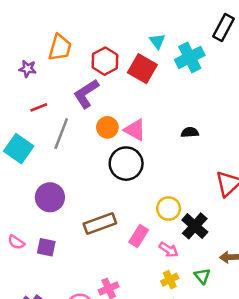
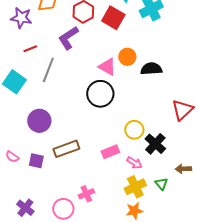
purple star: (27, 69) -> (21, 18), size x1.5
orange circle: (107, 127) -> (127, 57), moved
black semicircle: (190, 132) -> (151, 69), size x1.5
brown rectangle: (100, 223) -> (66, 149), moved
pink rectangle: (139, 236) -> (110, 152), turned 36
yellow cross: (170, 280) -> (135, 187), size x1.5

